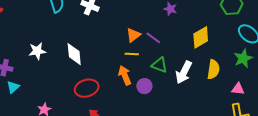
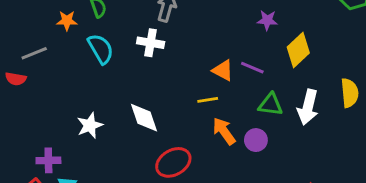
orange triangle: (133, 35) -> (223, 70), turned -42
yellow diamond: (201, 37) -> (298, 50), moved
yellow line: (132, 54) -> (208, 100), moved

